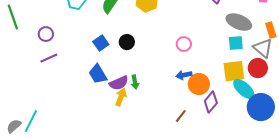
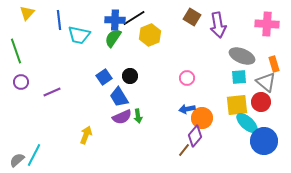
purple circle: (46, 34) -> (21, 82), moved
blue trapezoid: (98, 74) -> (119, 97), moved
yellow arrow: (121, 97) -> (86, 135), moved
purple diamond: (211, 102) -> (195, 136), moved

